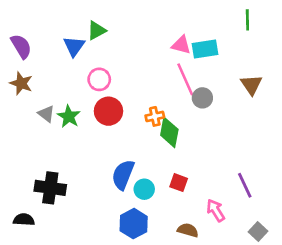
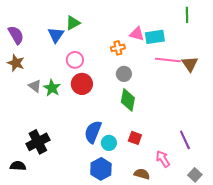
pink line: (185, 79) -> (168, 60), moved, turned -60
gray circle: (202, 98) -> (124, 74), moved
orange cross: (155, 116) -> (118, 48), moved
black cross: (50, 188) -> (38, 142), turned -35

